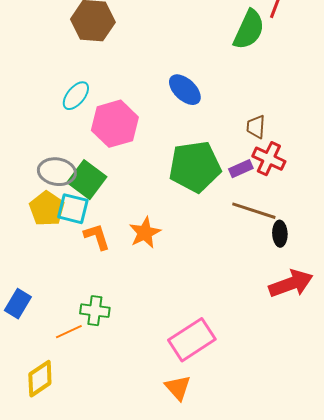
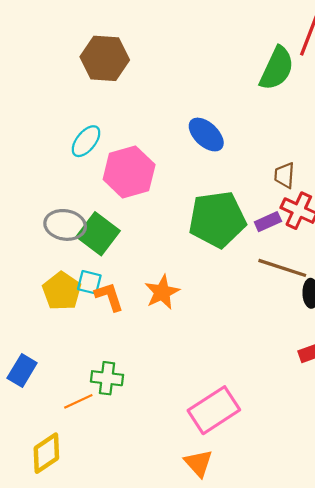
yellow pentagon: (47, 209) -> (62, 291), moved
cyan square: (73, 209) -> (89, 282), moved, size x0.7

